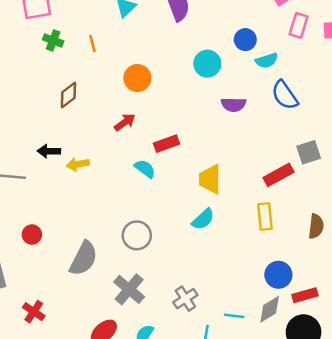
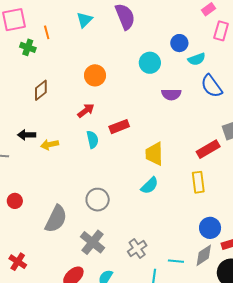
orange line: (92, 43) -> (47, 32), moved
cyan semicircle: (145, 169) -> (93, 140), moved, turned 42

